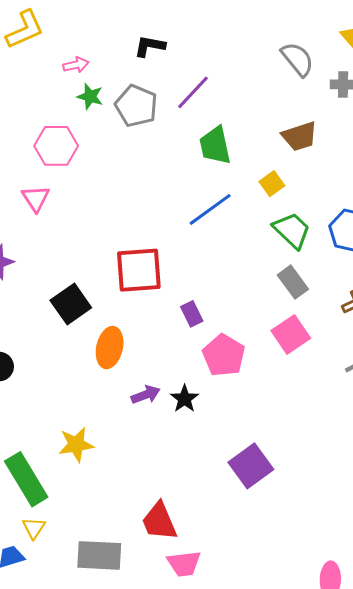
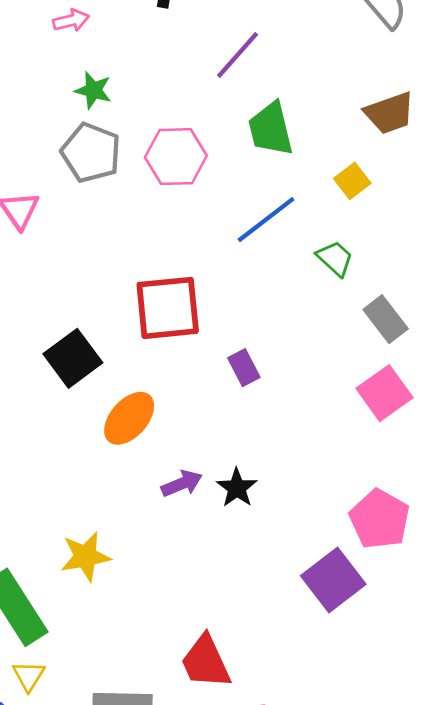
green star: (90, 96) -> (93, 90), moved
gray pentagon: (136, 106) -> (91, 153), moved
pink hexagon: (56, 146) -> (176, 157), moved
green trapezoid: (292, 230) -> (335, 258), moved, size x0.7
orange ellipse: (110, 348) -> (129, 418), turned 30
pink pentagon: (224, 355) -> (380, 519), moved

